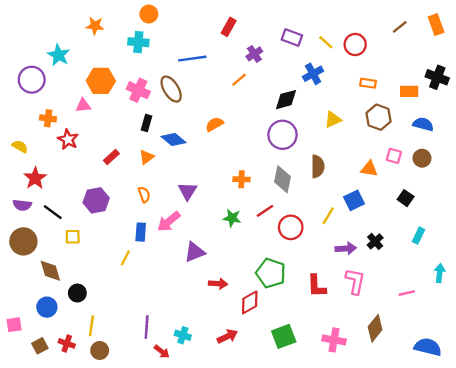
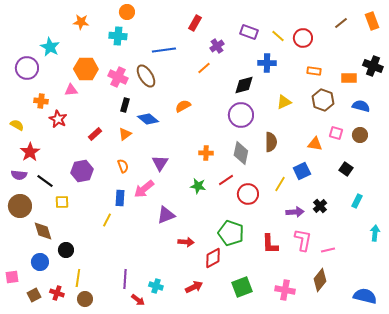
blue cross: (313, 74) -> (267, 63), turned 30
pink line: (407, 293) -> (328, 250), moved

